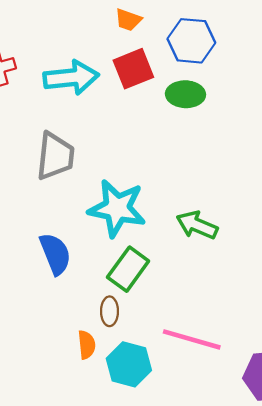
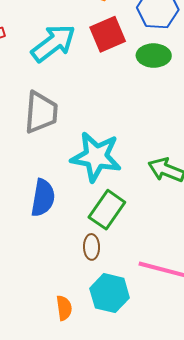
cyan arrow: (71, 78) -> (53, 43), turned -30
blue semicircle: (55, 254) -> (43, 198), turned 33
orange semicircle: (87, 345) -> (64, 308), moved

